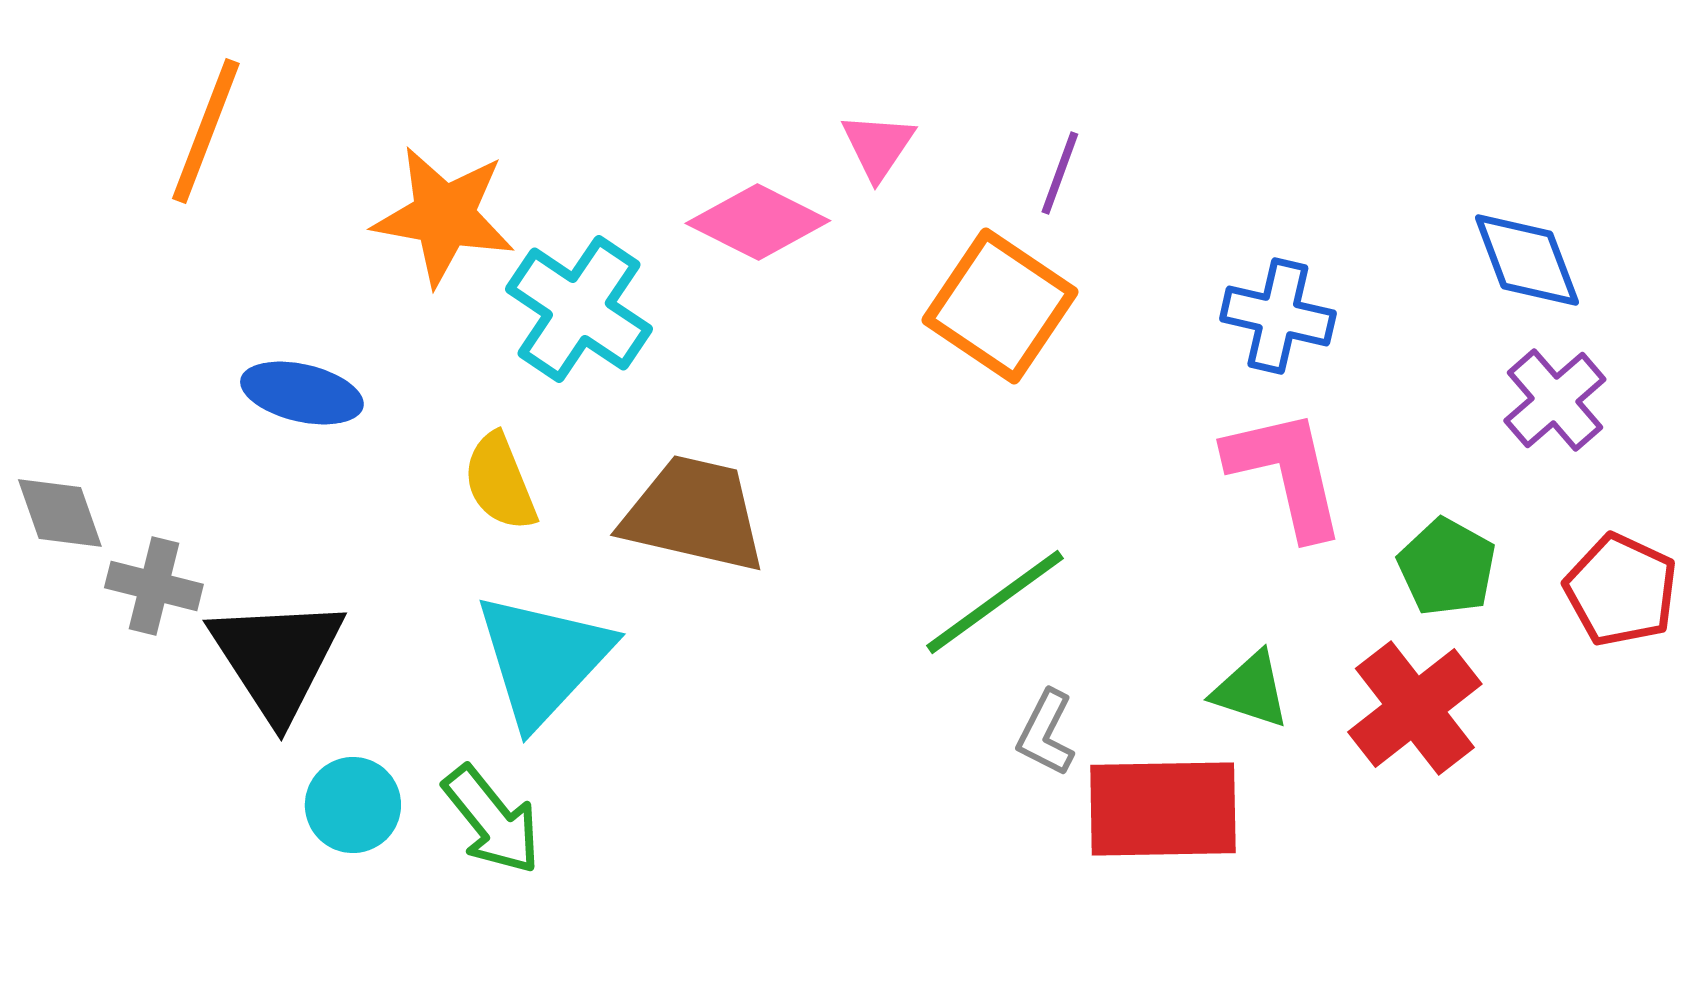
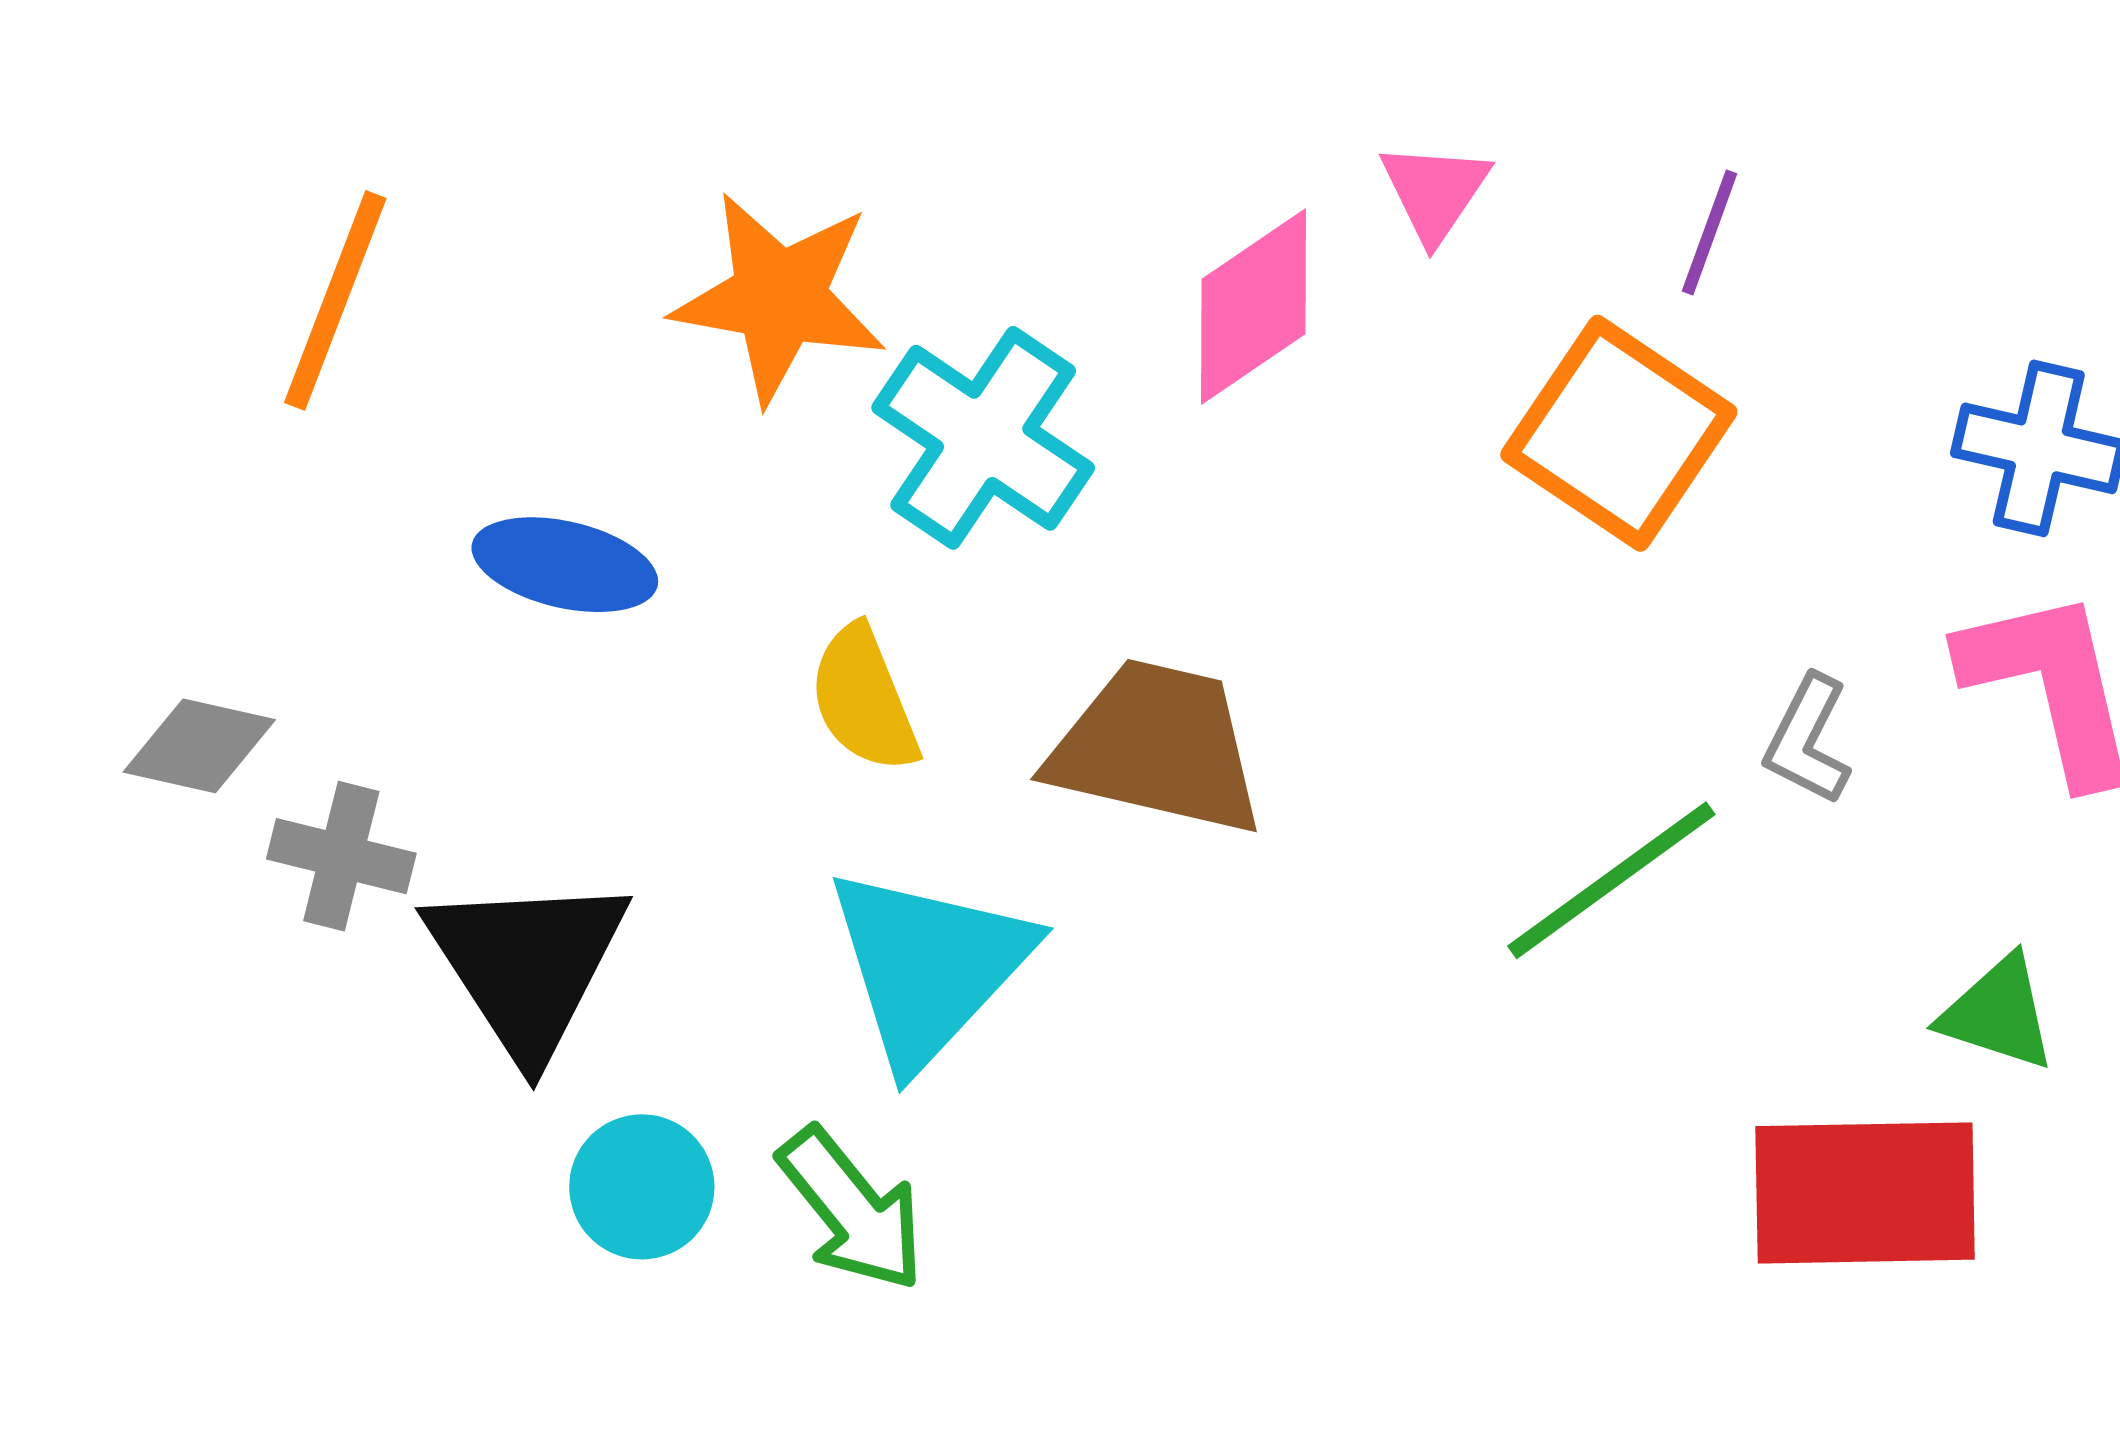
orange line: (206, 131) -> (335, 300), moved
pink diamond: (758, 222) -> (1253, 306), turned -61
gray diamond: (60, 513) -> (199, 746), turned -58
gray L-shape: (1046, 733) -> (1808, 740), moved

